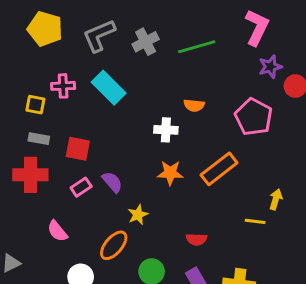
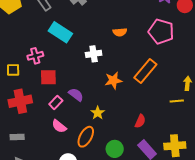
pink cross: (63, 86) -> (35, 56), moved
yellow square: (35, 105) -> (13, 70), moved
white cross: (166, 130) -> (94, 54), moved
gray rectangle: (39, 139) -> (17, 137), moved
pink semicircle: (57, 231) -> (59, 126), moved
red semicircle: (196, 239) -> (140, 121), turned -56

